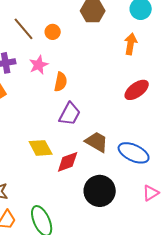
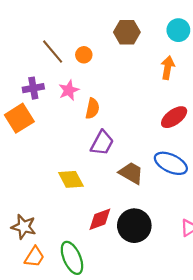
blue ellipse: (134, 153) -> (171, 163), moved
red diamond: (68, 162) -> (100, 219), moved

